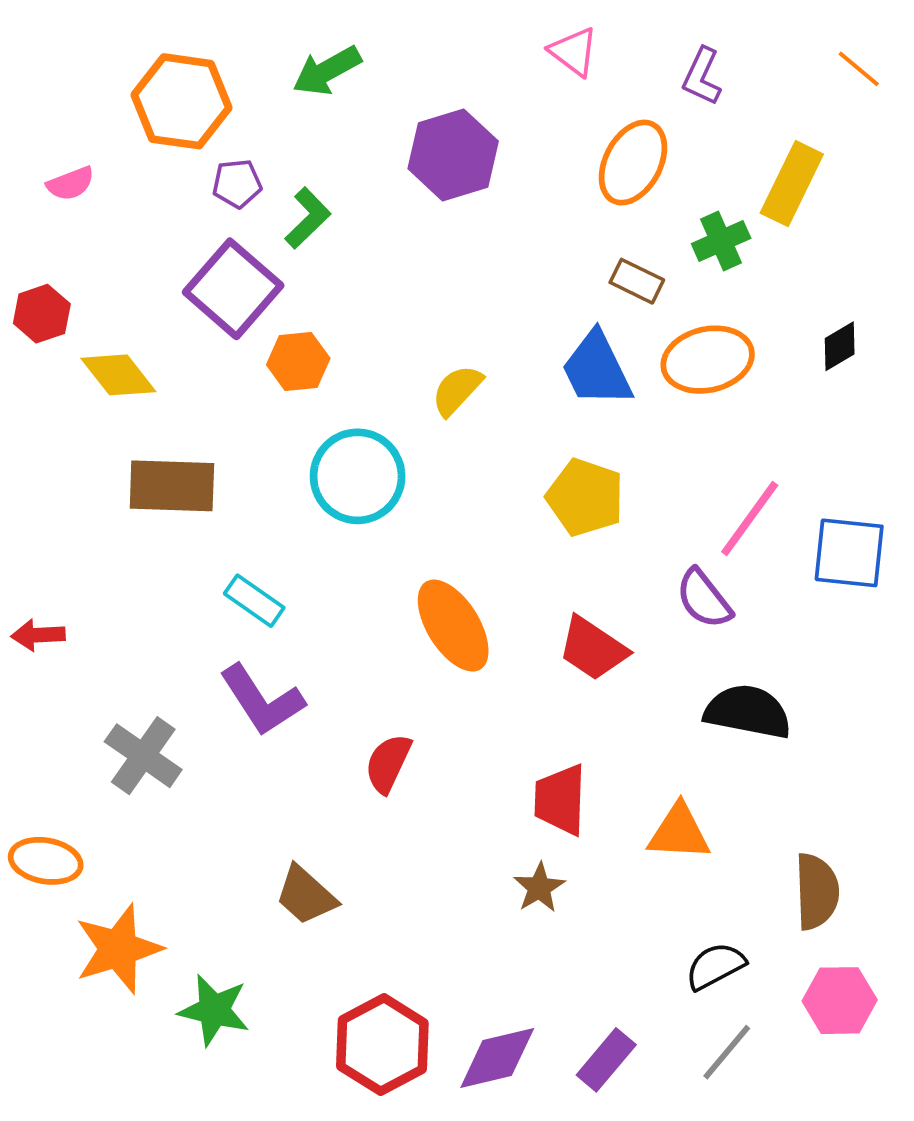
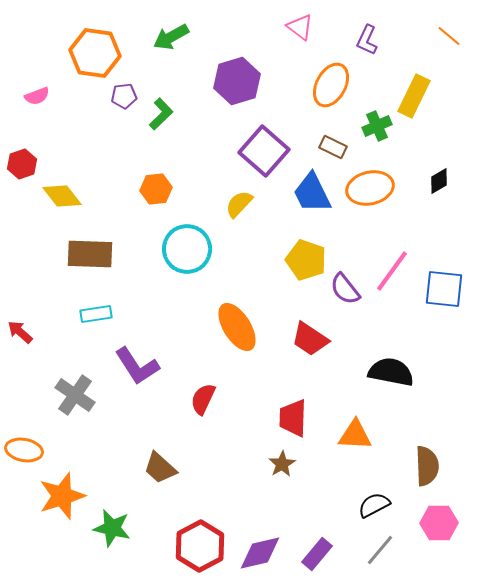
purple square: (233, 289) -> (264, 151), moved
purple semicircle: (704, 599) -> (345, 289), moved
cyan rectangle: (254, 601) -> (96, 314), moved, turned -44
red arrow: (38, 635) -> (20, 332), turned 44

